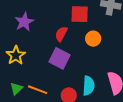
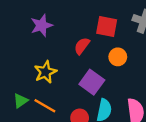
yellow star: (16, 55) -> (45, 72), moved
purple square: (60, 58) -> (92, 82), moved

